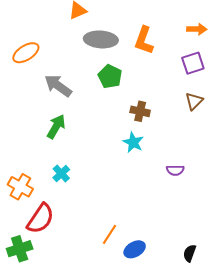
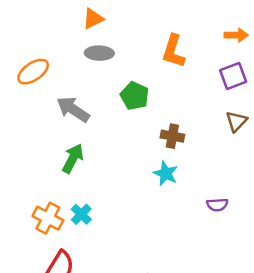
gray ellipse: (101, 39) -> (99, 53), moved, size x0.7
orange cross: (20, 187) -> (48, 218), moved

